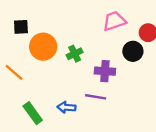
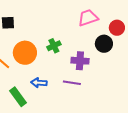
orange circle: (43, 47) -> (25, 53), moved
blue arrow: (66, 107) -> (39, 83), moved

